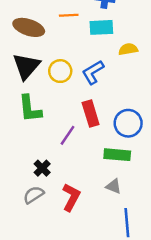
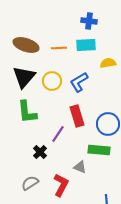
orange line: (69, 15) -> (59, 48), moved
black cross: (42, 168) -> (40, 152), moved
gray triangle: (114, 186) -> (80, 167), moved

